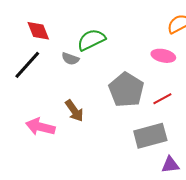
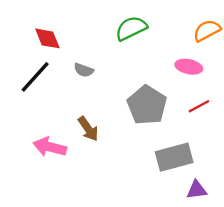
green semicircle: (91, 40) -> (131, 28), moved
red line: (162, 99) -> (199, 106), moved

